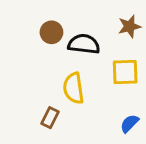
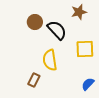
brown star: (129, 26) -> (79, 12), moved
black semicircle: (84, 44) -> (57, 30), turned 40

